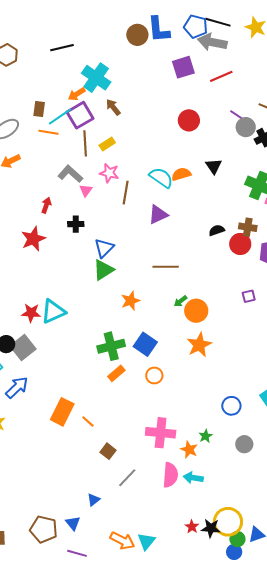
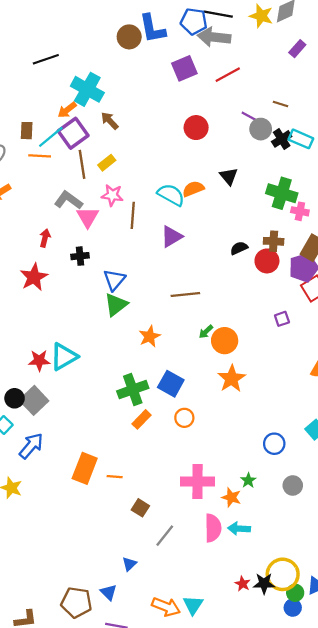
pink triangle: (86, 190) -> (88, 217), size x1.5
orange line: (88, 422) -> (115, 477), turned -32

